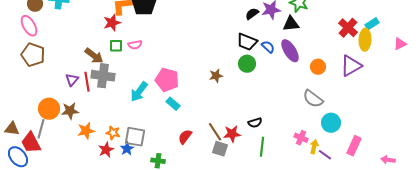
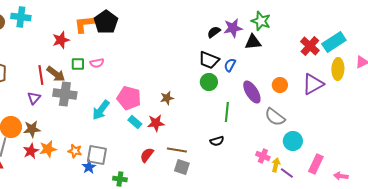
red star: (112, 23) -> (61, 40), moved
cyan rectangle: (372, 24) -> (334, 42), size x1.6
yellow ellipse: (365, 40) -> (338, 69), moved
blue semicircle: (268, 47) -> (230, 65), turned -104
purple ellipse: (290, 51) -> (252, 92), moved
brown star: (216, 76) -> (167, 98), moved
red line: (87, 82) -> (41, 75), moved
brown line: (215, 132) -> (177, 150), turned -48
red star: (232, 134) -> (156, 123), moved
green line: (262, 147) -> (227, 112), moved
red star: (106, 150) -> (31, 151), moved
pink arrow: (388, 160) -> (341, 176), moved

